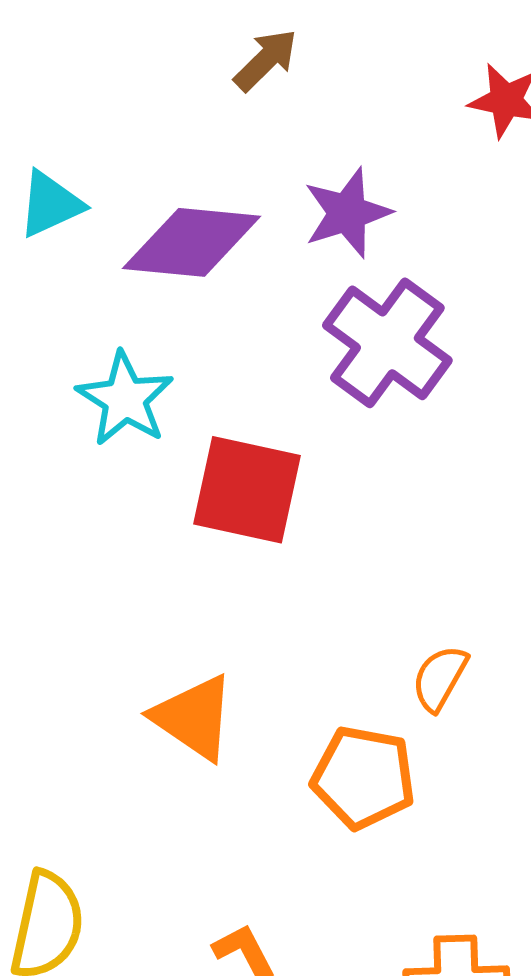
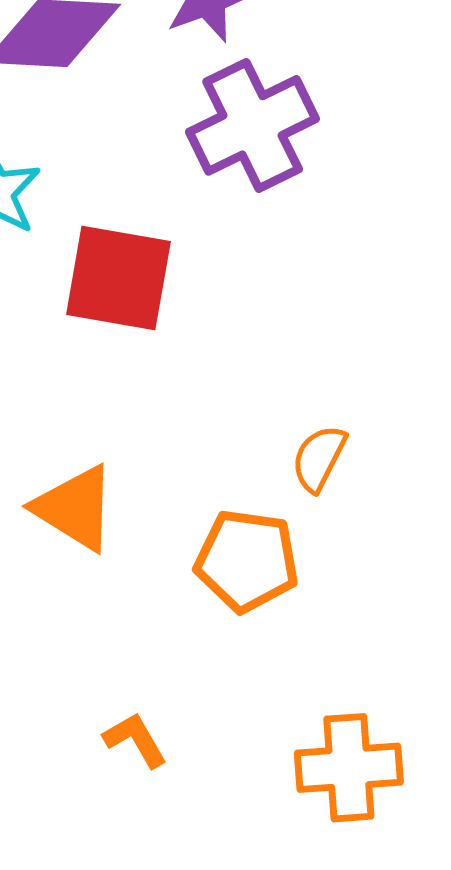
purple cross: (387, 343) -> (253, 125), turned 30

